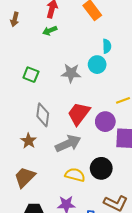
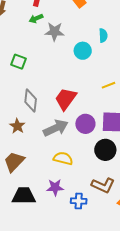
cyan semicircle: (107, 46) -> (103, 35), moved
gray star: (71, 73) -> (55, 32), moved
purple circle: (105, 122) -> (85, 124), moved
black circle: (101, 168) -> (105, 150), moved

